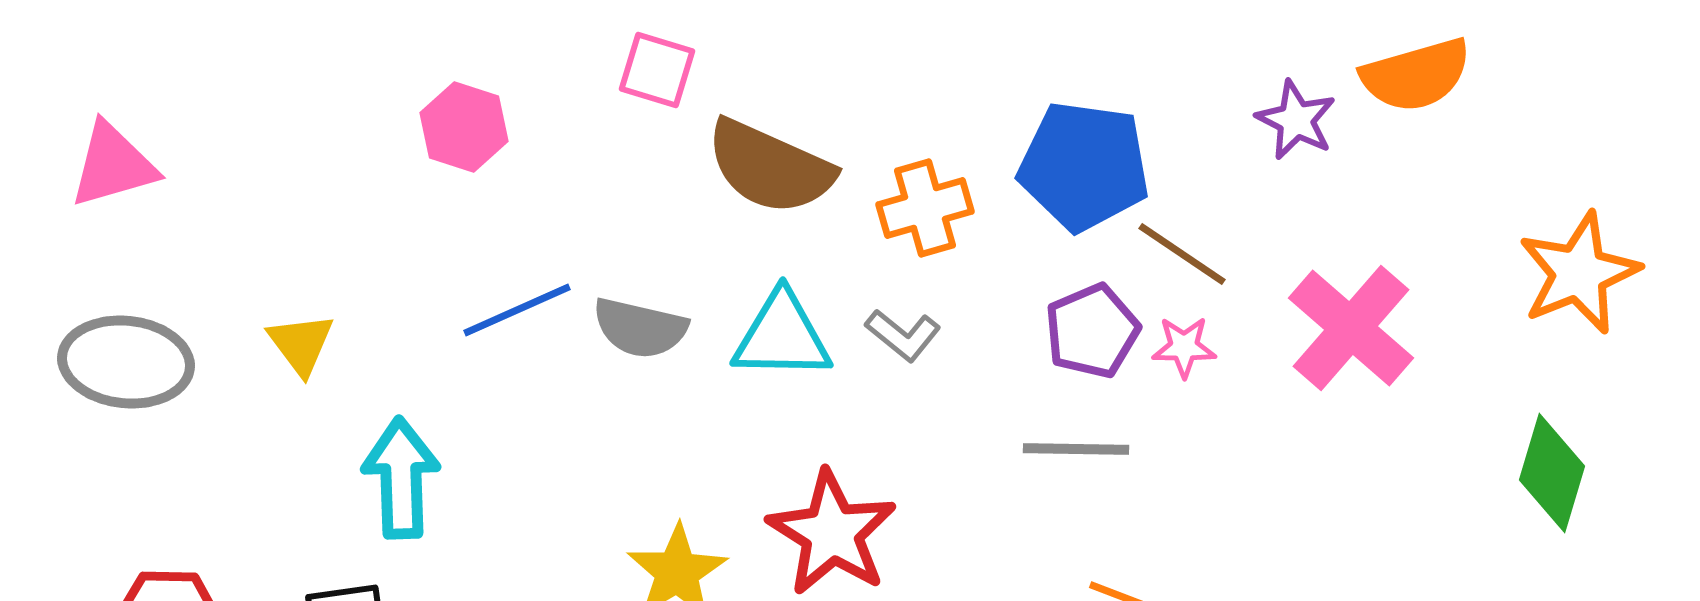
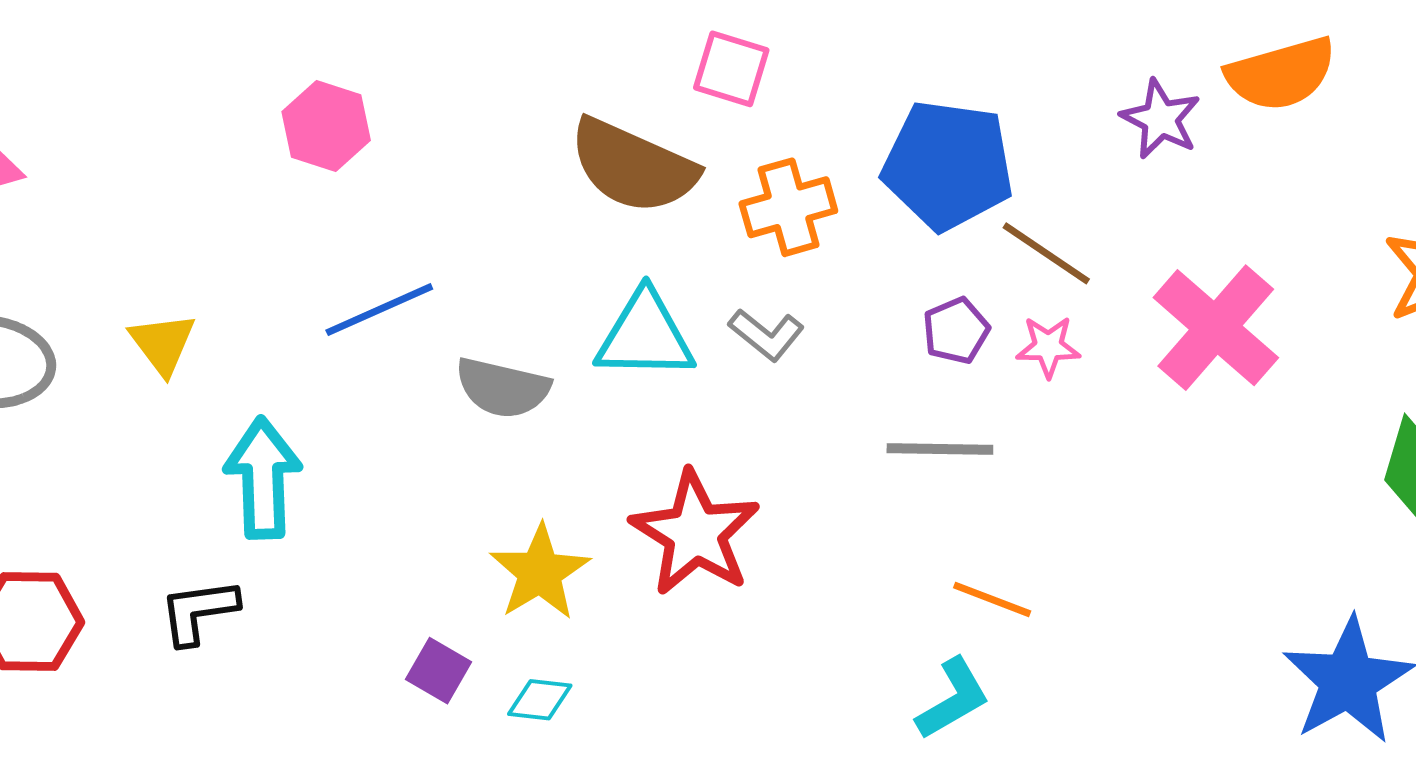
pink square: (657, 70) -> (731, 69), moved
gray semicircle: (640, 328) -> (503, 388), moved
purple pentagon: (1092, 331) -> (956, 331), size x0.7

